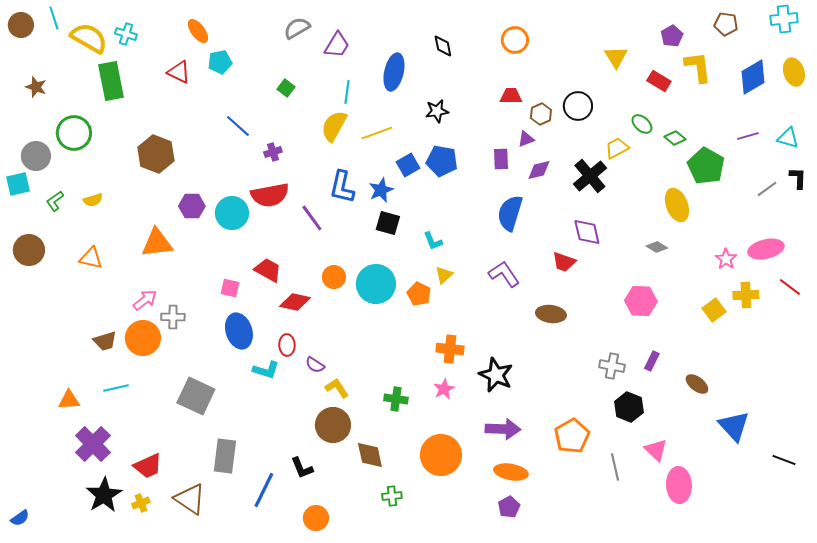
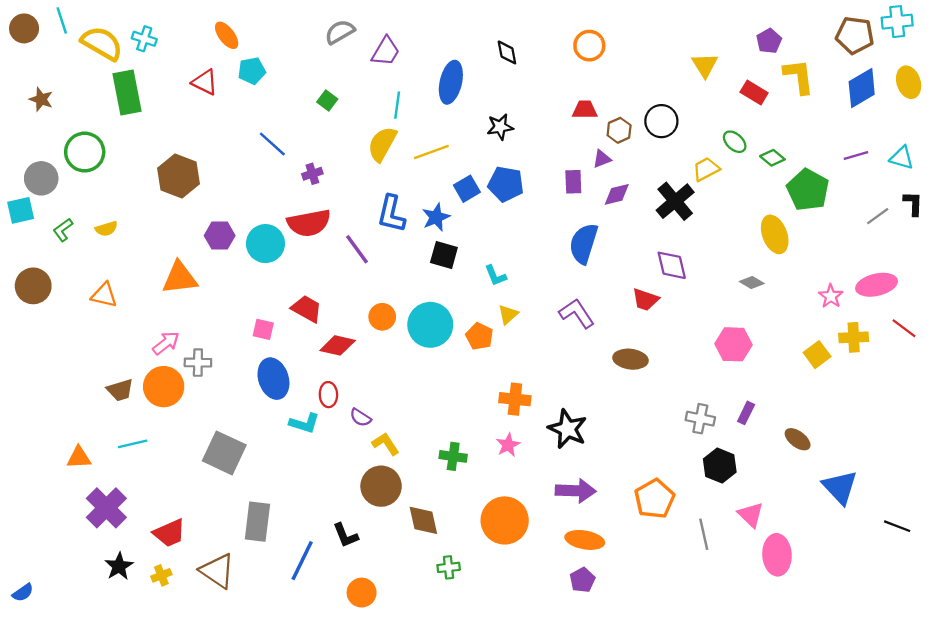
brown pentagon: (726, 24) -> (855, 35), moved, size x1.4
black star: (104, 495) -> (119, 566), size x0.7

